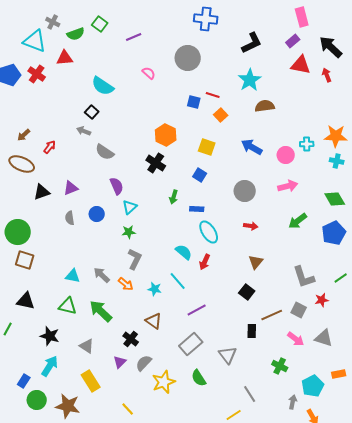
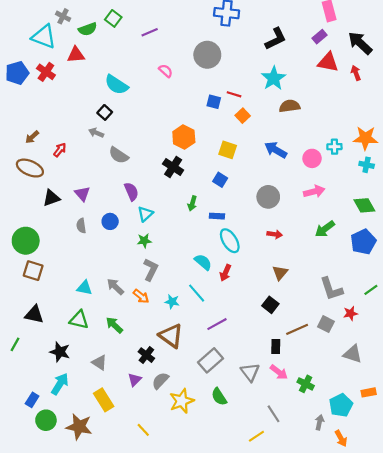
purple triangle: (71, 188) -> (82, 194), turned -49
green arrow: (101, 311) -> (114, 325), size x0.7
brown triangle: (154, 321) -> (171, 336), size x1.4
pink arrow: (296, 339) -> (279, 372), moved

